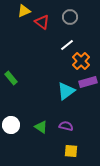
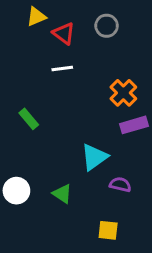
white line: (67, 45) -> (62, 68), moved, turned 32
green rectangle: (11, 78) -> (29, 119), moved
cyan triangle: (66, 91) -> (94, 157), moved
purple semicircle: (66, 126) -> (120, 185), moved

